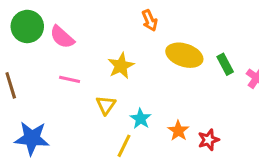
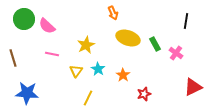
orange arrow: (150, 20) -> (113, 13), moved
cyan star: (141, 119) -> (98, 69), moved
orange star: (178, 131) -> (123, 75), moved

